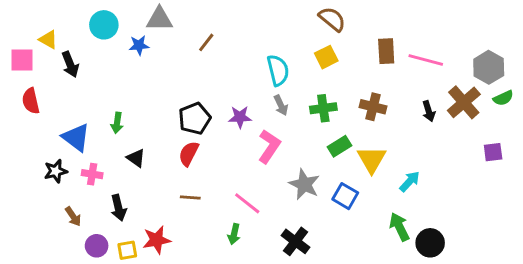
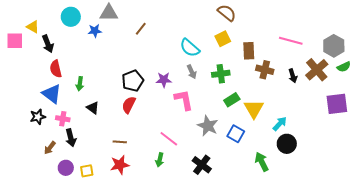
brown rectangle: (386, 51) -> (249, 51), moved
cyan semicircle: (278, 70) -> (190, 48), turned 145
red semicircle: (31, 101) -> (56, 69), moved
brown cross: (373, 107) -> (265, 70), moved
pink L-shape: (269, 146) -> (184, 100), turned -45
purple square: (493, 152) -> (337, 104), size x1.6
brown line: (190, 197) -> (120, 142), moved
black arrow: (119, 208) -> (71, 138), moved
brown arrow: (73, 217) -> (50, 148), turned 72
green arrow: (399, 227) -> (262, 162), moved
red star: (157, 240) -> (120, 165), moved
black circle: (430, 243) -> (287, 144), moved

